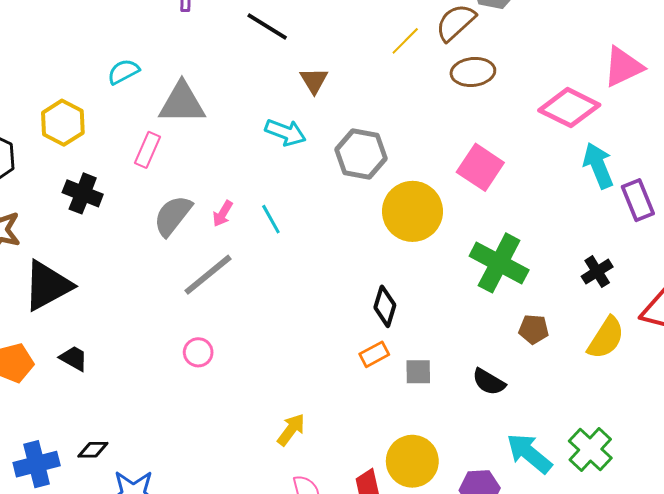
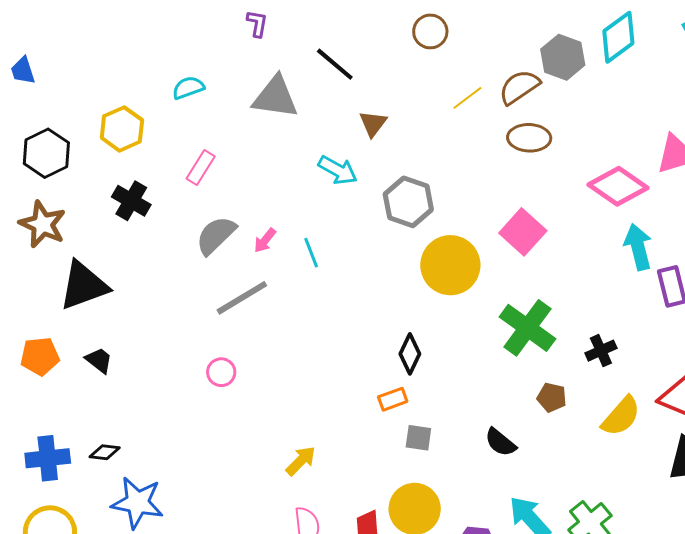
gray triangle: (182, 103) -> (275, 97), moved
black cross: (597, 272) -> (601, 351), moved
gray square: (418, 372) -> (418, 438), moved

